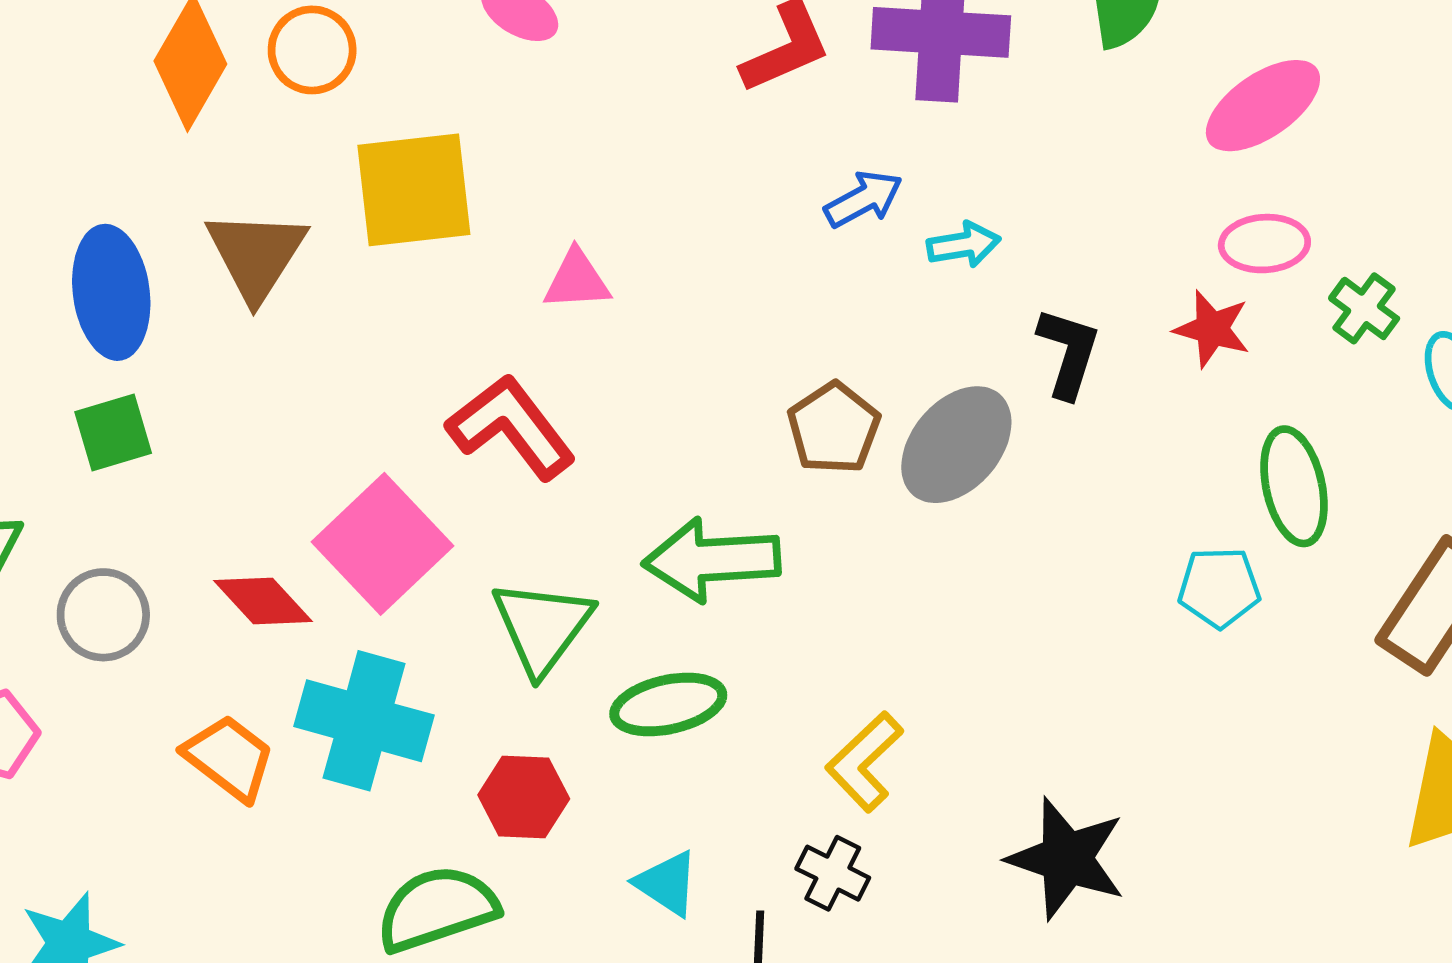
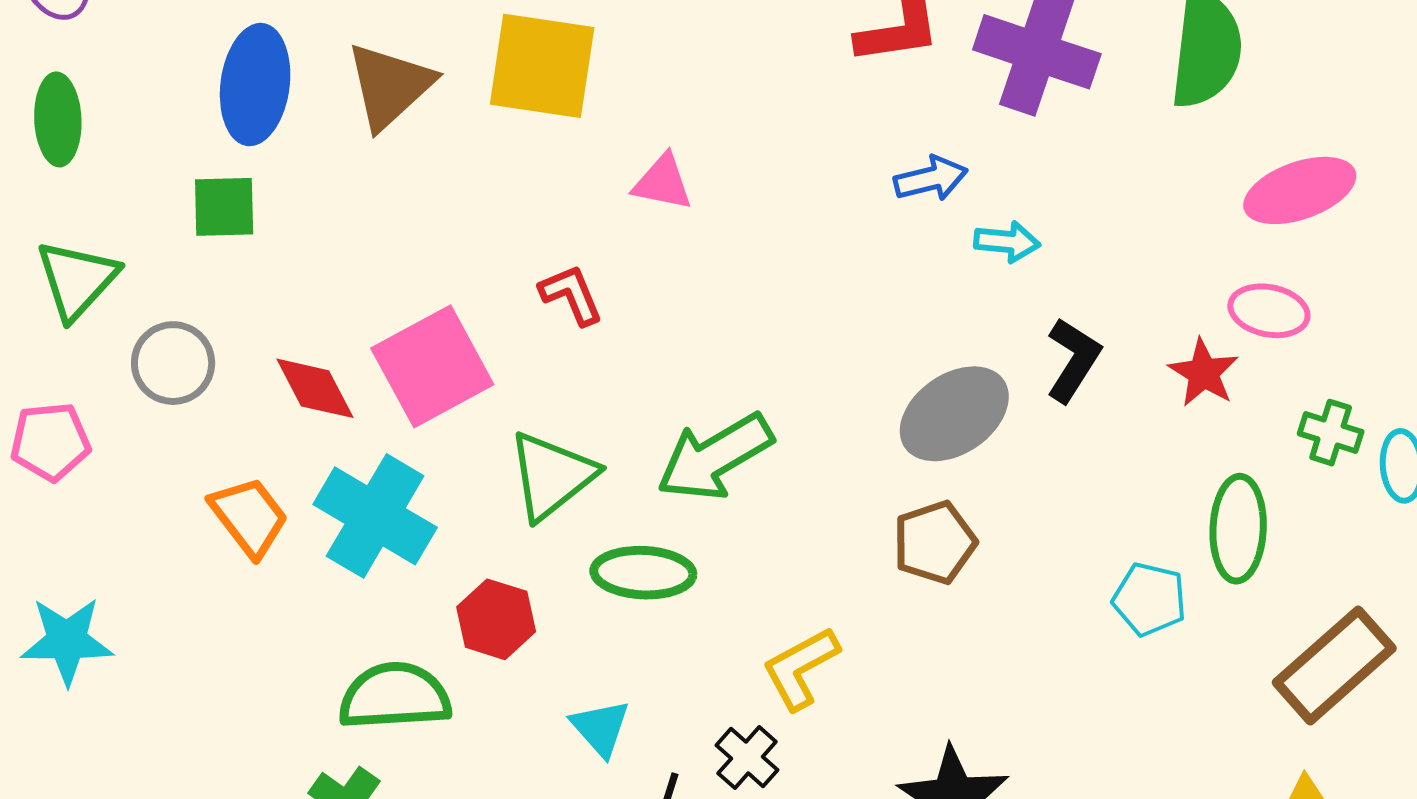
green cross: (1364, 308) -> (1331, 433), moved, turned -34
red L-shape: (511, 427) -> (571, 295), size x0.6
brown pentagon: (834, 428) -> (935, 542), moved
green arrow: (712, 560) -> (715, 457), turned -42

